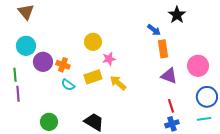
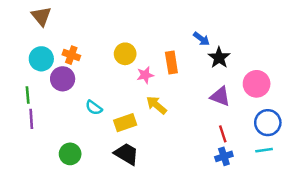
black star: (177, 15) -> (219, 58), moved
orange rectangle: (163, 49) -> (171, 63), moved
orange cross: (63, 65) -> (71, 55), moved
yellow rectangle: (93, 77) -> (125, 123), moved

